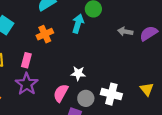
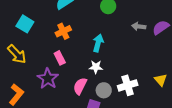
cyan arrow: (78, 24) -> (98, 43), moved
pink rectangle: (26, 60) -> (60, 58), moved, turned -40
white cross: (111, 94) -> (128, 85), turned -30

